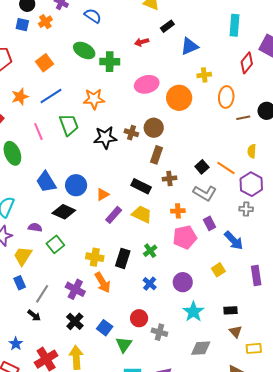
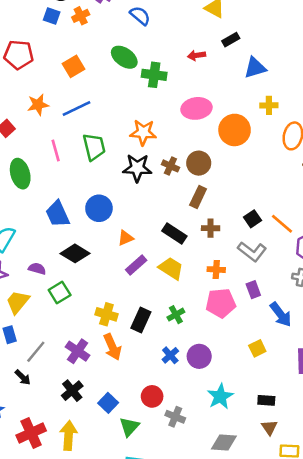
orange star: (94, 99) -> (143, 132), moved
blue circle: (76, 185) -> (99, 208), moved
purple circle: (183, 282) -> (199, 356), moved

